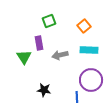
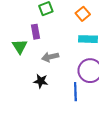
gray arrow: (60, 55) -> (50, 57), moved

